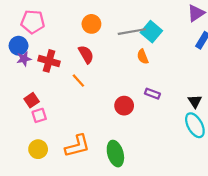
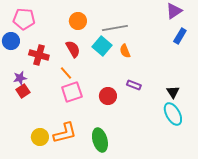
cyan square: (151, 32) -> (102, 46), moved
purple star: (24, 59) -> (20, 78), moved
pink square: (39, 115) -> (72, 92), moved, size x1.5
yellow circle: (38, 149) -> (40, 137), moved

